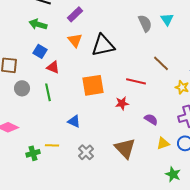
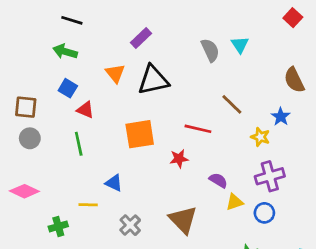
purple rectangle: (75, 14) -> (141, 38), moved
gray circle: (22, 88) -> (30, 138), moved
yellow triangle: (163, 143) -> (235, 202), moved
yellow line: (52, 145) -> (88, 205), moved

